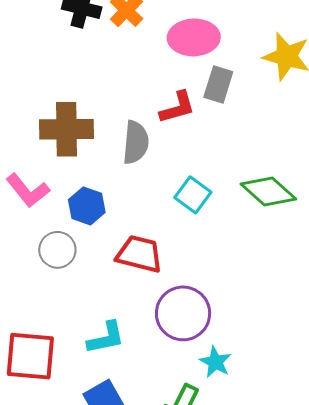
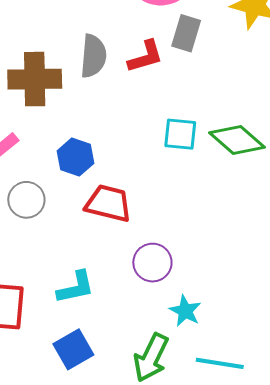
gray semicircle: (136, 142) -> (93, 56), moved
cyan square: (193, 195) -> (180, 134), moved, turned -30
blue hexagon: (87, 206) -> (75, 157), moved
purple circle: (183, 313) -> (152, 263), size x0.7

